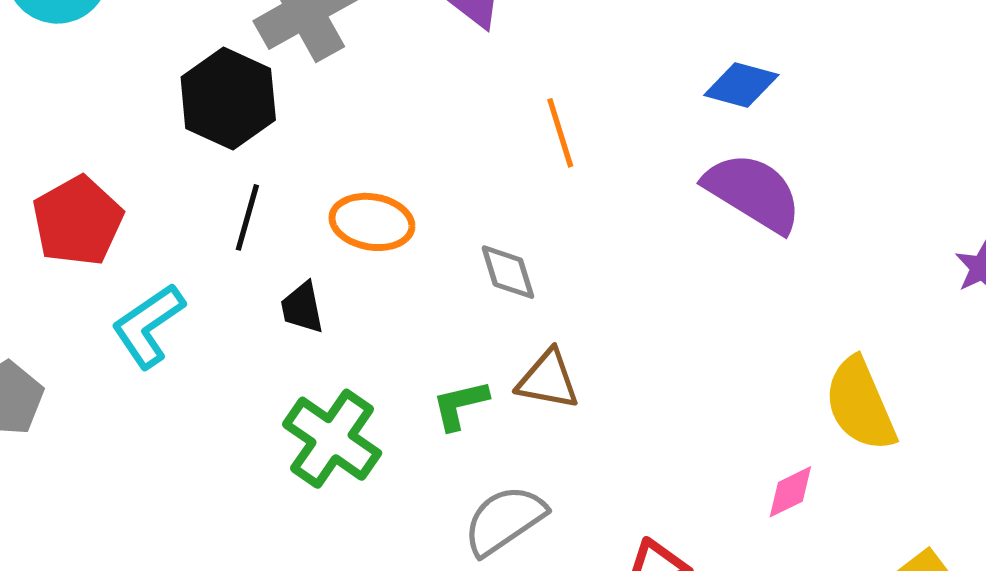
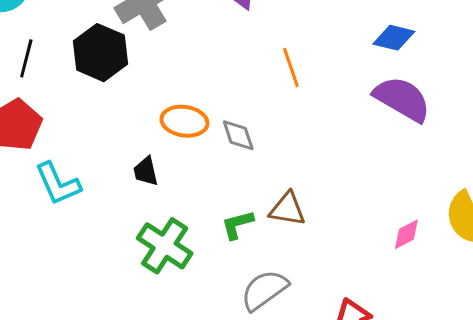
black line: (247, 217) -> (26, 58), moved
gray diamond: (508, 272) -> (238, 135), moved
cyan L-shape: (148, 326) -> (58, 184), turned -78
pink diamond: (790, 492) -> (406, 234), moved

